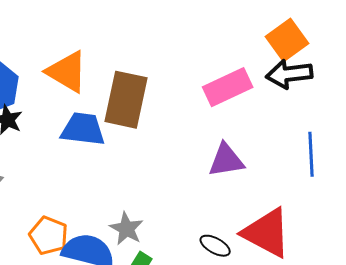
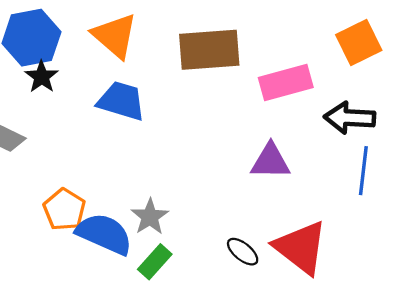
black arrow: (289, 74) -> (350, 118), moved
brown rectangle: (126, 100) -> (209, 50), moved, turned 64

